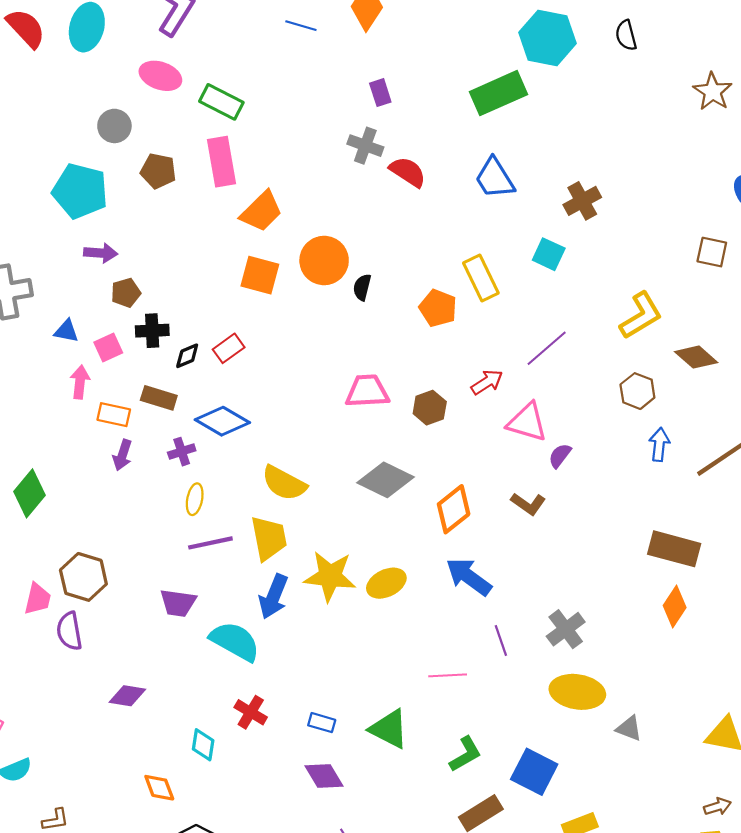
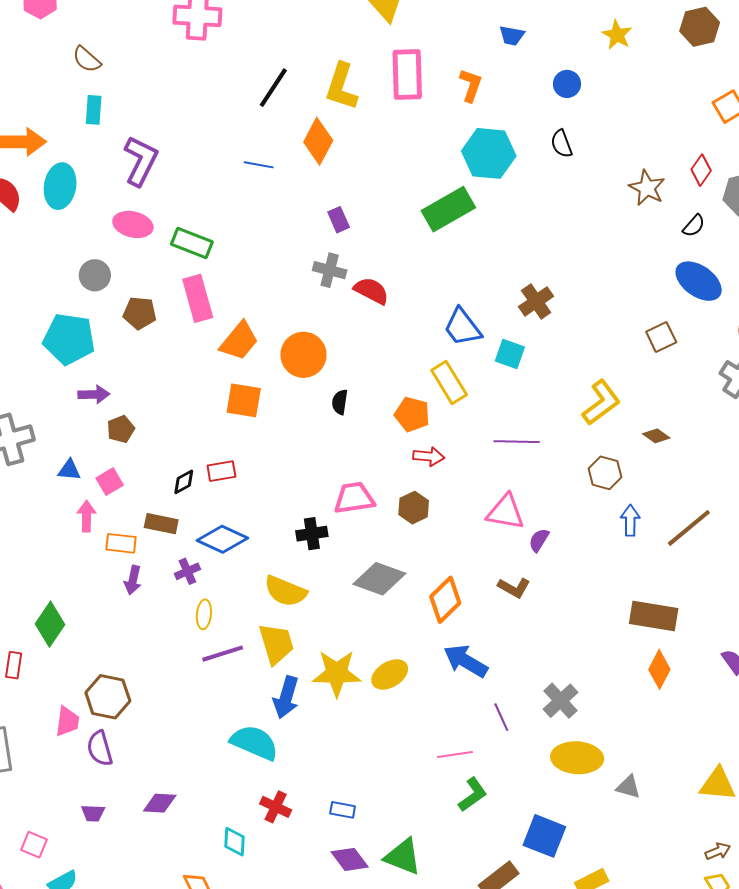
blue trapezoid: (495, 178) -> (462, 327), moved
brown square: (712, 252) -> (661, 337), turned -32
orange circle: (324, 261) -> (303, 355), moved
black cross: (152, 331) -> (312, 534), moved
red rectangle: (229, 348) -> (221, 471), turned 32
purple line: (547, 348) -> (517, 442), turned 48
brown diamond: (696, 357) -> (656, 436), size x0.7
red arrow: (487, 382) -> (429, 456), moved, turned 44
purple trapezoid: (178, 603) -> (93, 813), moved, size x0.7
green triangle: (389, 729) -> (403, 857), moved
green L-shape: (465, 754) -> (473, 795), moved

